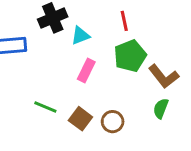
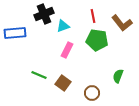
green pentagon: (130, 56) -> (97, 40), turned 30
brown L-shape: (164, 76) -> (122, 23), moved
brown circle: (113, 122) -> (92, 93), moved

